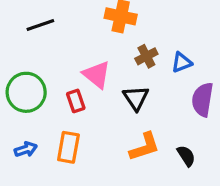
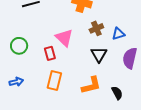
green circle: (26, 92) -> (19, 46), size x0.7
black triangle: (136, 98) -> (99, 54), moved
orange rectangle: (68, 147) -> (54, 81), moved

